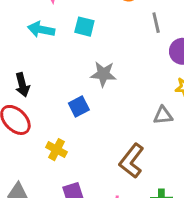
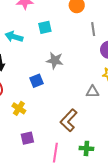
cyan square: (84, 27) -> (45, 27), turned -32
cyan arrow: (41, 30) -> (14, 37), moved

